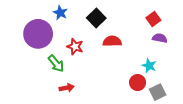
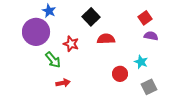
blue star: (60, 13) -> (49, 11), moved
red circle: (138, 83) -> (120, 74), moved

